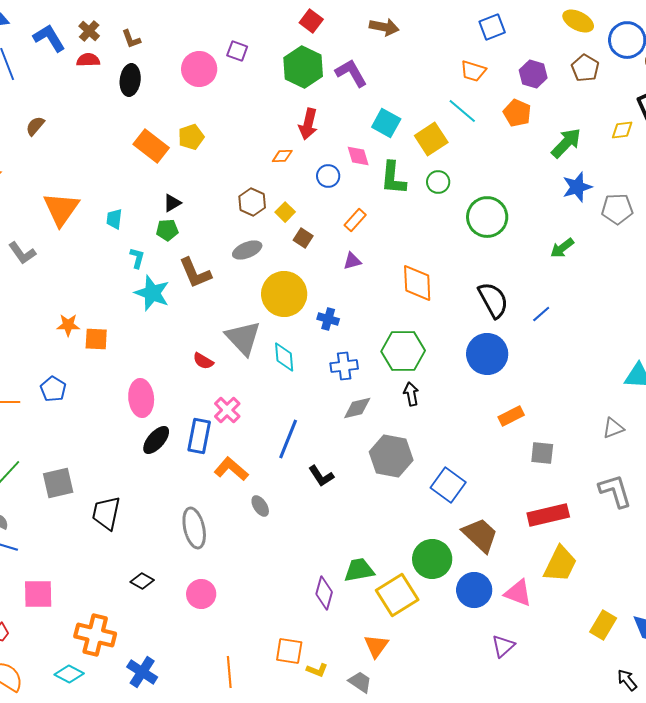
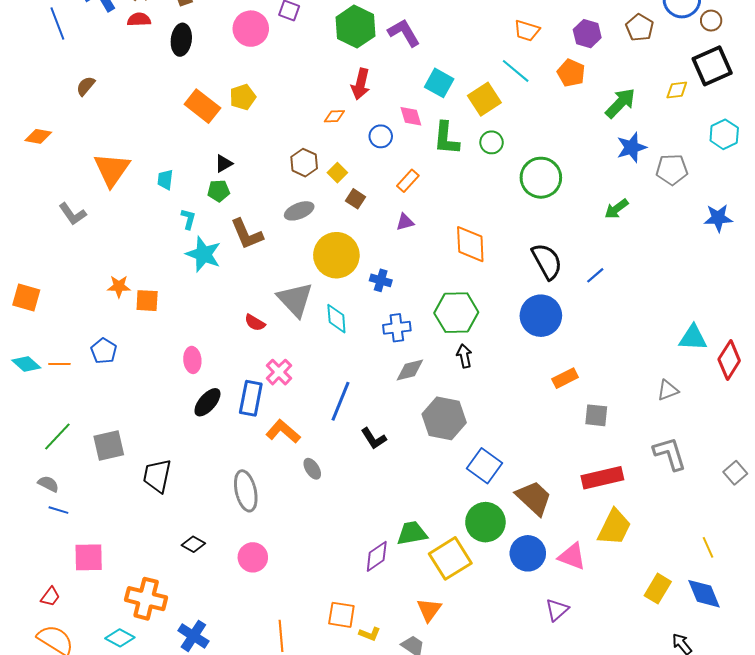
pink ellipse: (141, 398) -> (192, 360), size x0.7
blue square: (448, 485) -> (484, 466), moved
purple diamond: (324, 593) -> (377, 556), turned 40

